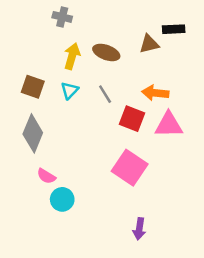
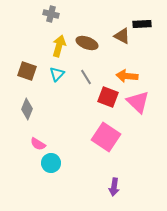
brown triangle: (149, 44) -> (122, 36), turned 42
pink triangle: (169, 125) -> (138, 102), turned 45
gray diamond: (33, 133) -> (27, 109), size x0.7

